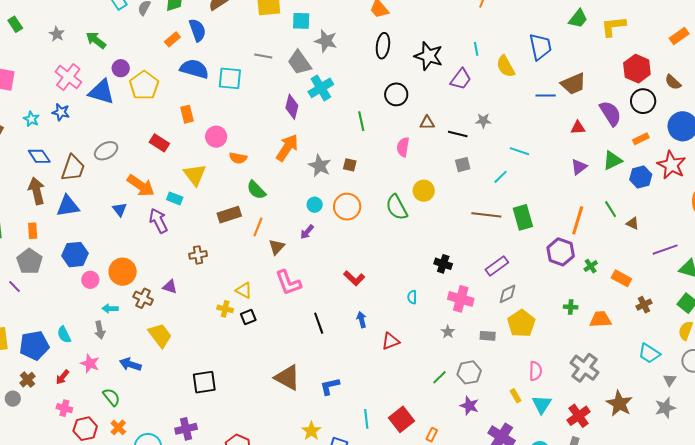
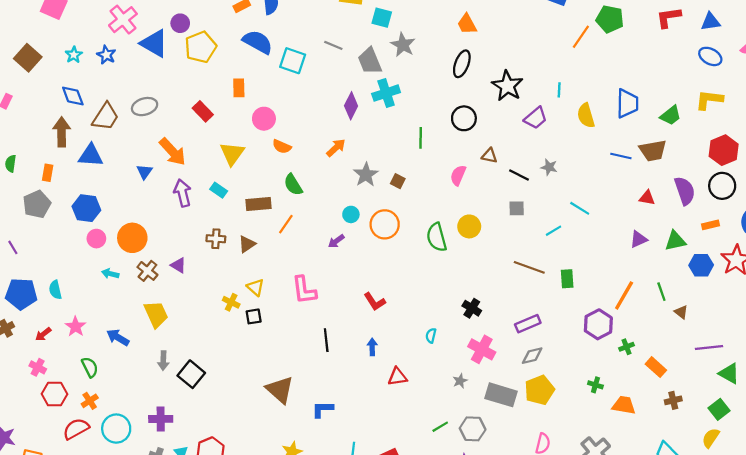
green trapezoid: (578, 19) -> (671, 115), moved
orange arrow: (287, 148) -> (336, 148), size x0.7
cyan rectangle: (175, 198) -> (219, 190), moved
green rectangle: (523, 217) -> (567, 279), size x0.7
brown triangle: (277, 247) -> (247, 244), moved
purple line: (15, 286) -> (13, 247), moved
gray arrow: (100, 330) -> (163, 361), moved
gray rectangle: (488, 336) -> (501, 395), size x1.8
black square: (204, 382) -> (191, 374), turned 35

